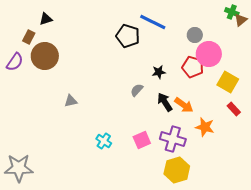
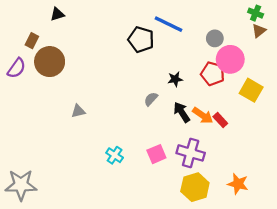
black triangle: (46, 19) -> (57, 14), moved
brown triangle: (241, 20) -> (259, 31), moved
red rectangle: (234, 109) -> (220, 120), moved
orange star: (205, 127) -> (238, 184), moved

